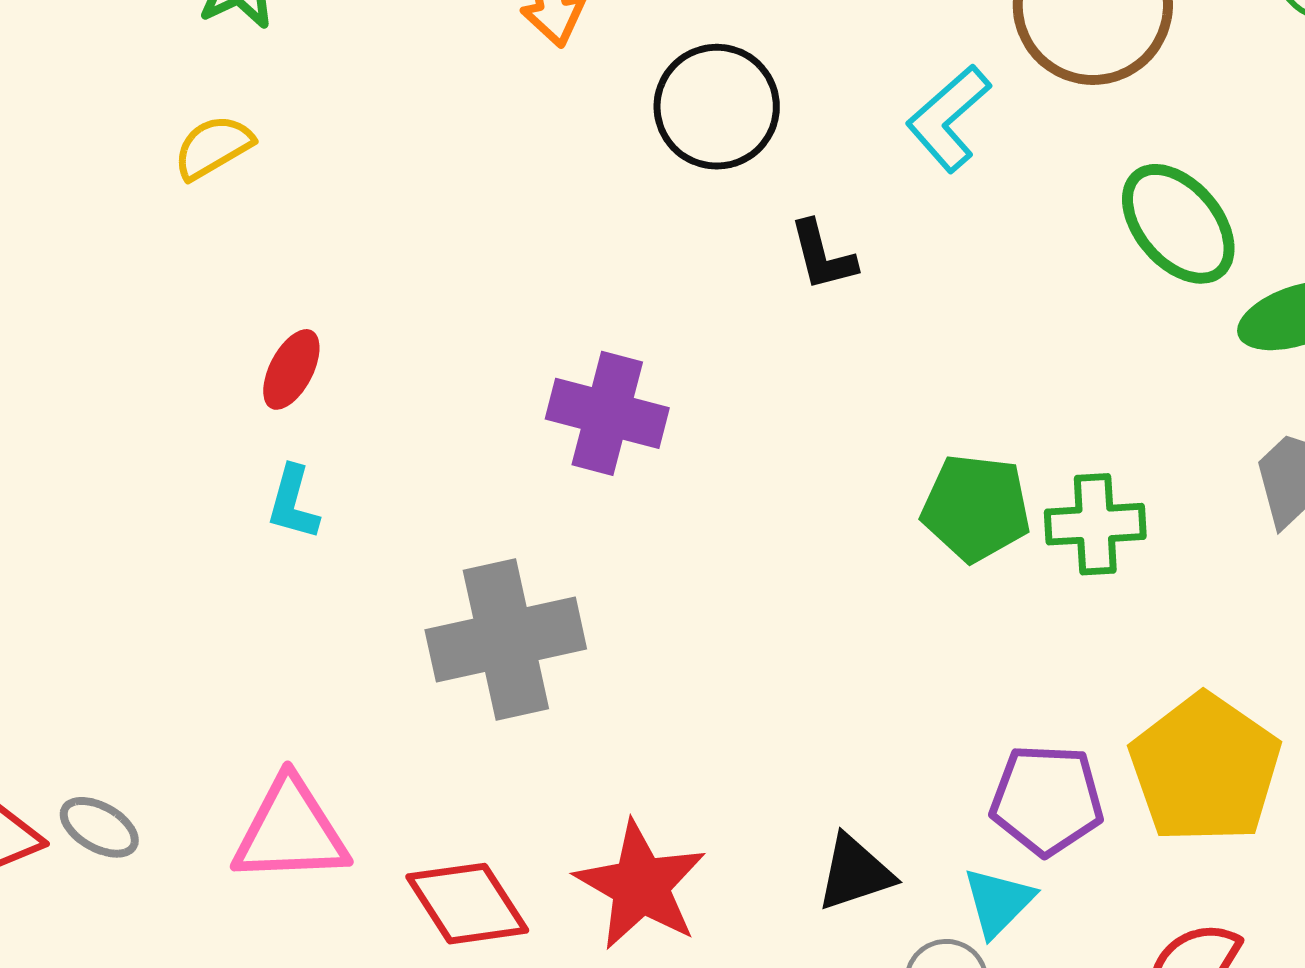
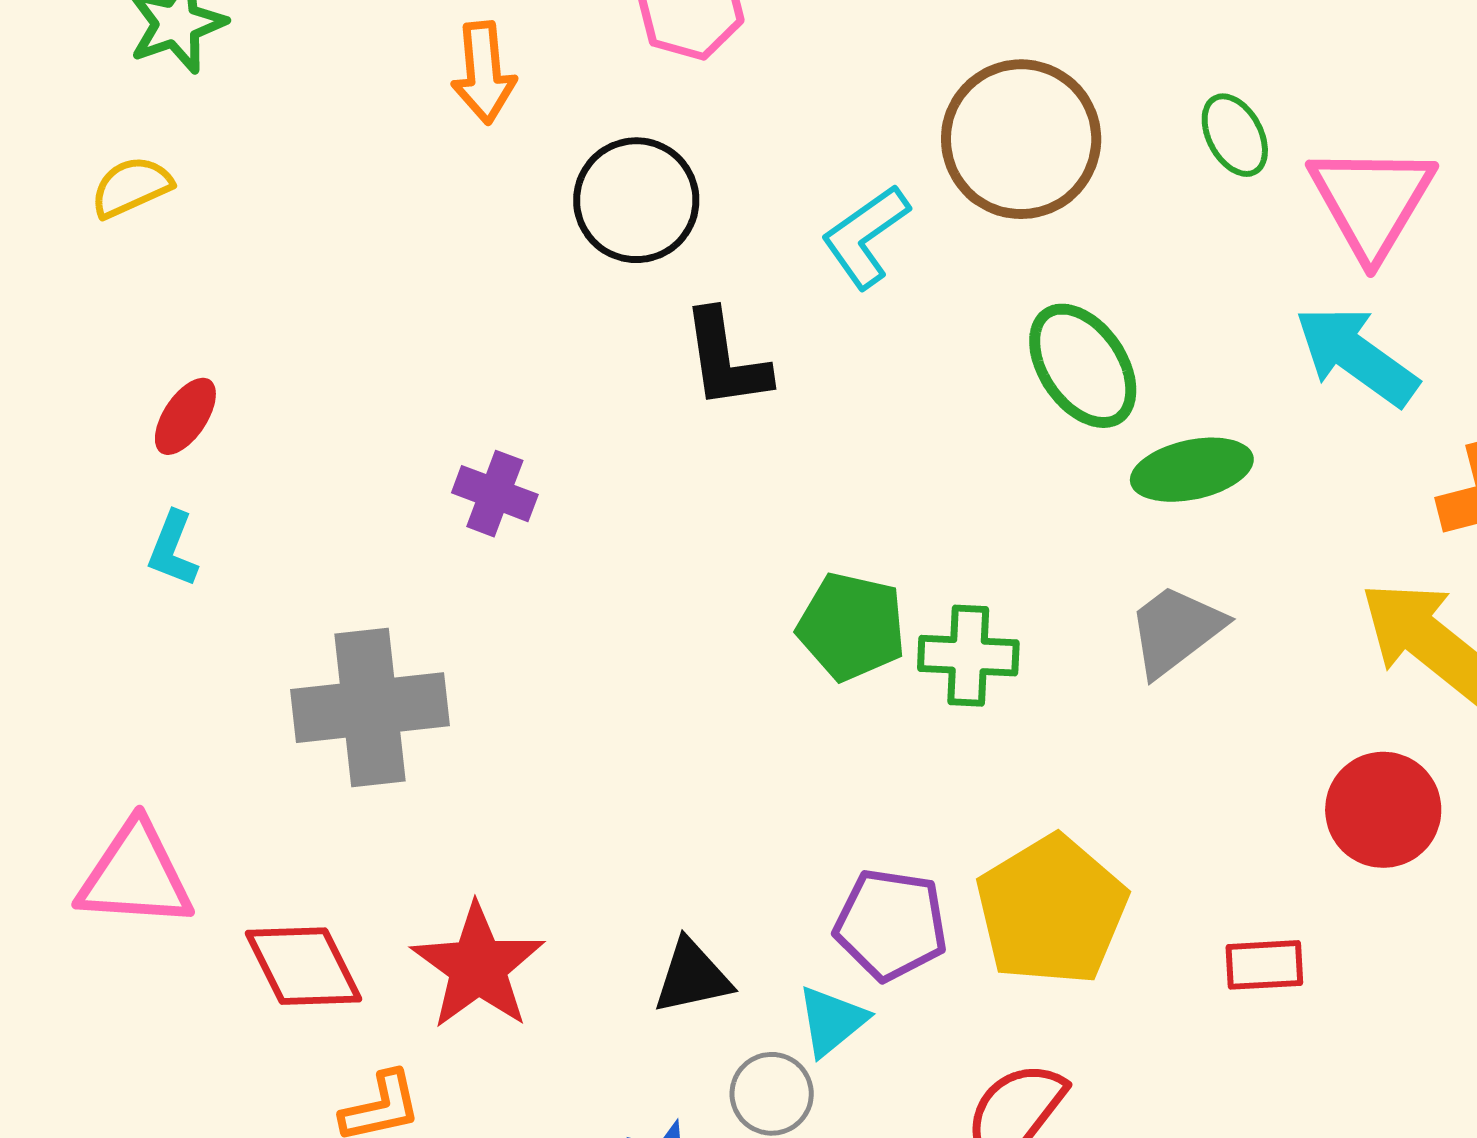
black L-shape: (823, 256) -> (726, 360), size x1.4
purple cross: (607, 413) -> (495, 494), size x0.7

